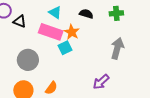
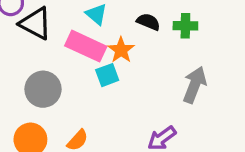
green cross: (116, 13) -> (185, 26), moved
black triangle: (20, 21) -> (36, 23), size x1.5

